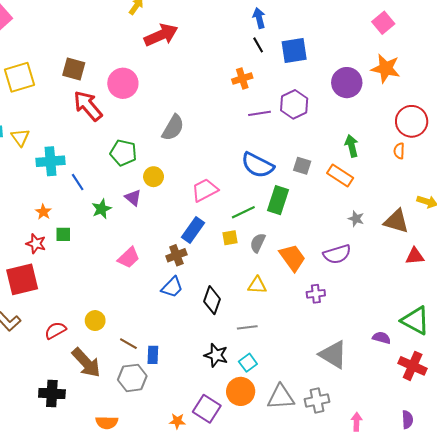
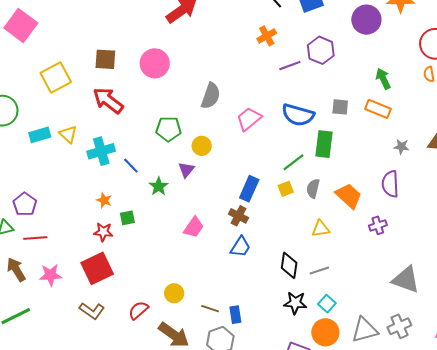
red arrow: (88, 106) -> (108, 100), moved
pink trapezoid: (205, 190) -> (249, 119), moved
purple triangle: (133, 198) -> (186, 170), turned 42
purple semicircle: (337, 254) -> (390, 184), turned 116
brown cross: (176, 255) -> (238, 216), turned -30
black diamond: (212, 300) -> (289, 265), moved

